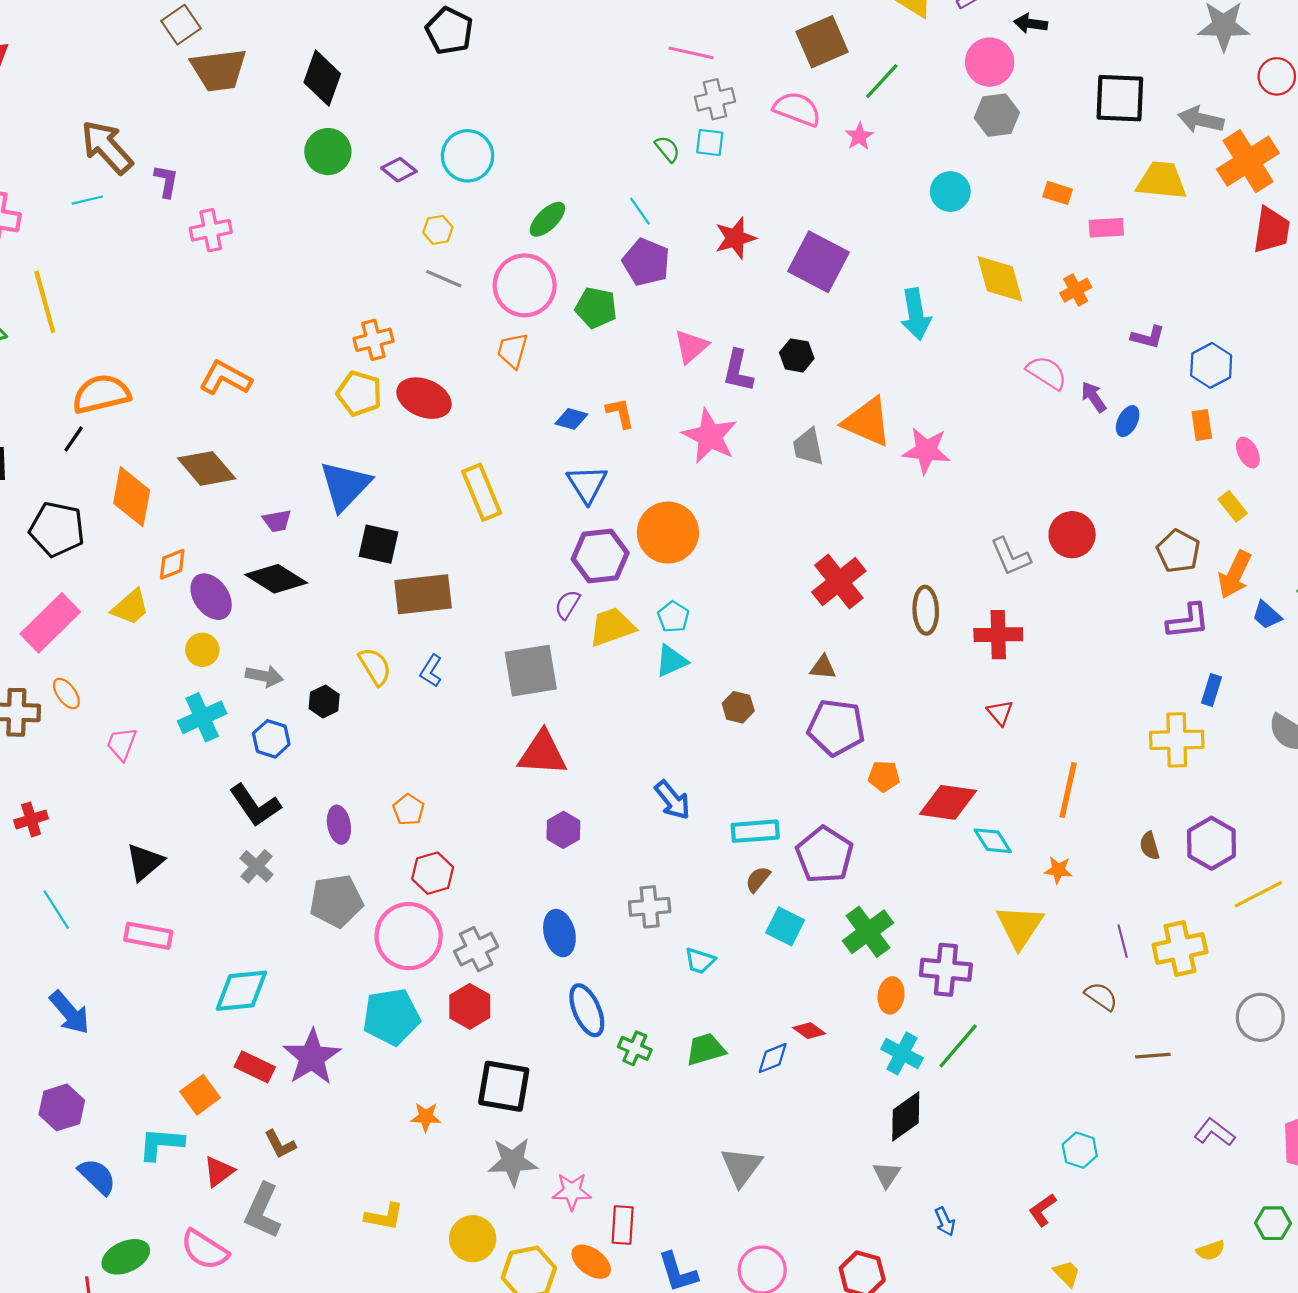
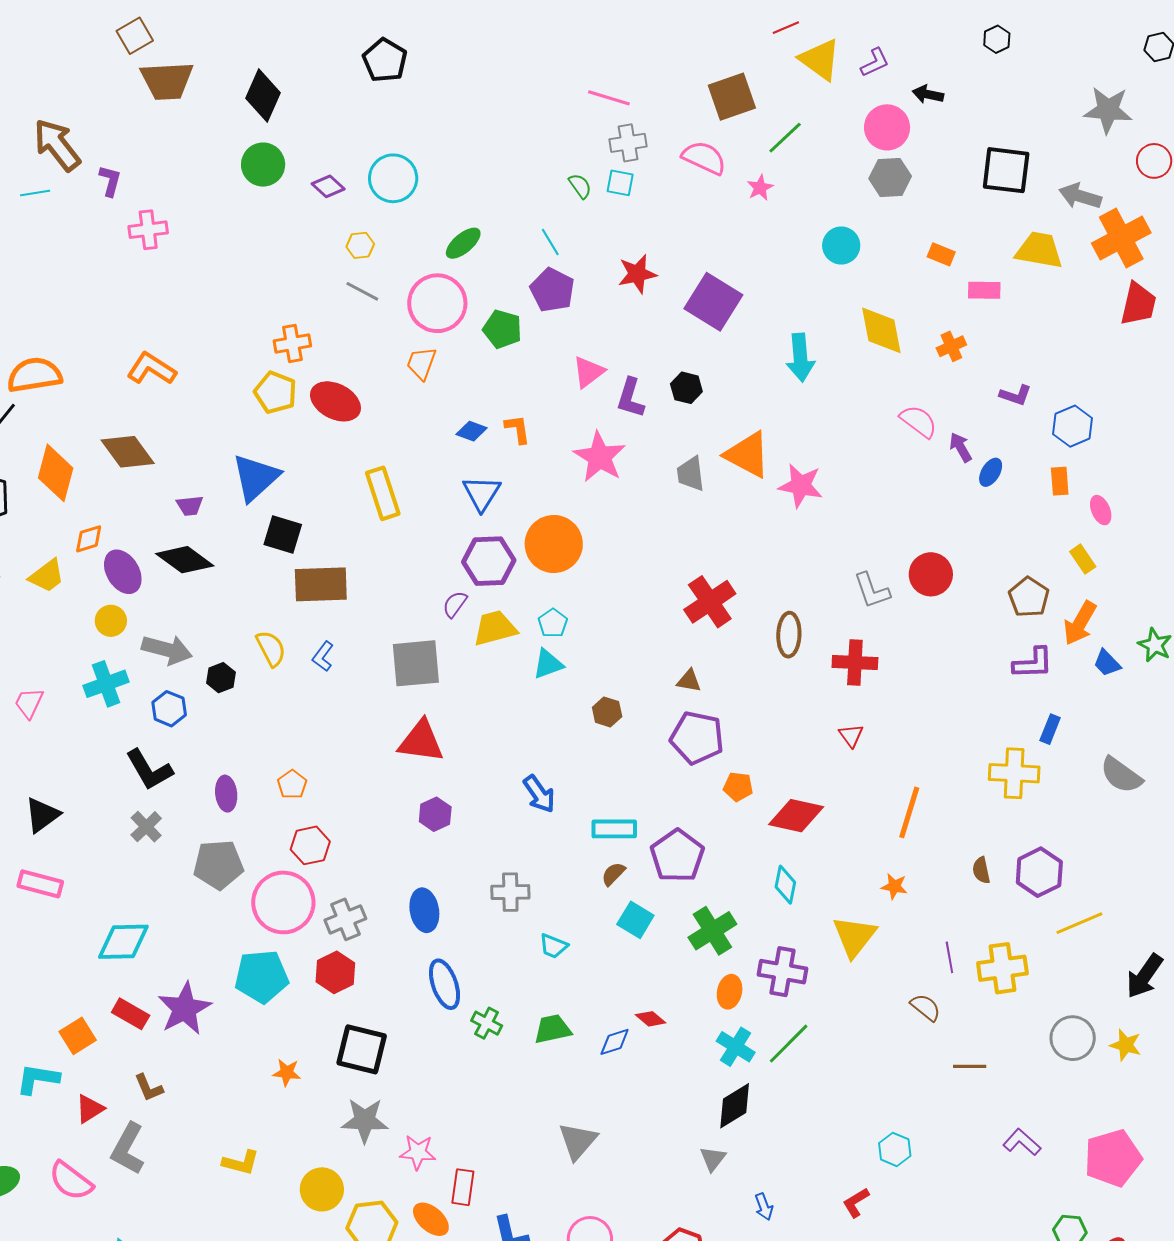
gray arrow: (264, 676) -> (167, 650), size x1.4
cyan diamond: (993, 841) -> (785, 885), moved, turned 39

